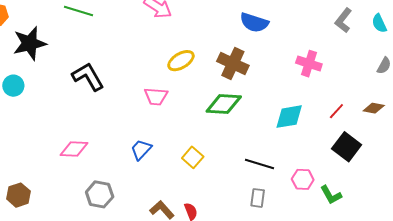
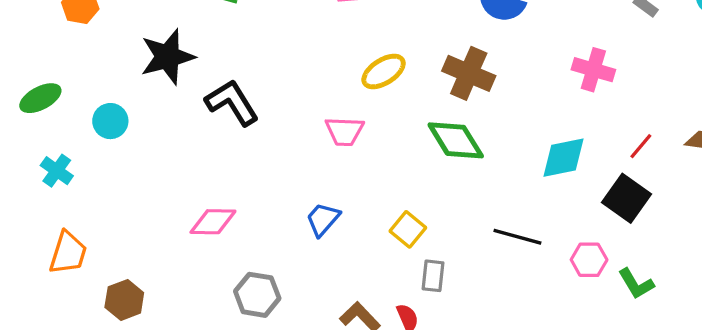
black star: (30, 43) -> (168, 57), moved
green diamond: (224, 104) -> (456, 140), turned 57
black square: (347, 147) -> (627, 198), moved
gray rectangle: (258, 198) -> (433, 276), moved

